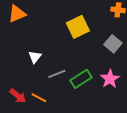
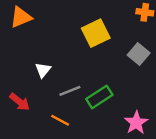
pink star: (110, 79) -> (136, 123), moved
red arrow: (18, 96) -> (20, 102), moved
orange line: (39, 98) -> (60, 120), moved

